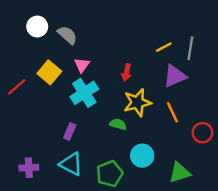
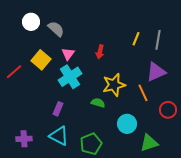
yellow line: (164, 47) -> (136, 39), turned -40
red arrow: (126, 72) -> (100, 52), moved
purple triangle: (175, 76) -> (156, 72), moved
cyan circle: (142, 156) -> (127, 124), moved

